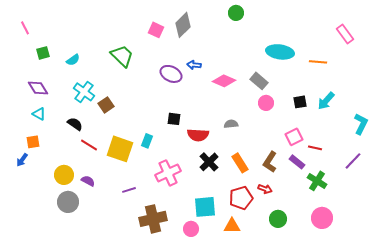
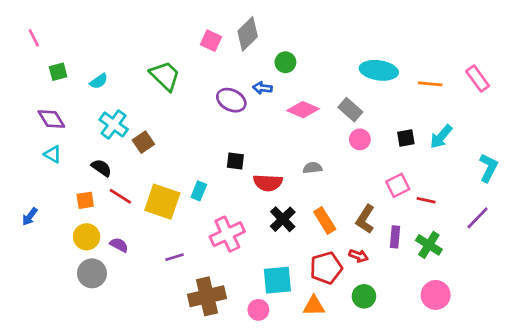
green circle: (236, 13) -> (285, 62), moved
pink rectangle: (345, 34) -> (478, 78), moved
orange square: (33, 142) -> (85, 200), moved
purple rectangle: (297, 162) -> (395, 237), moved, turned 56
green circle: (278, 219) -> (364, 296), moved

